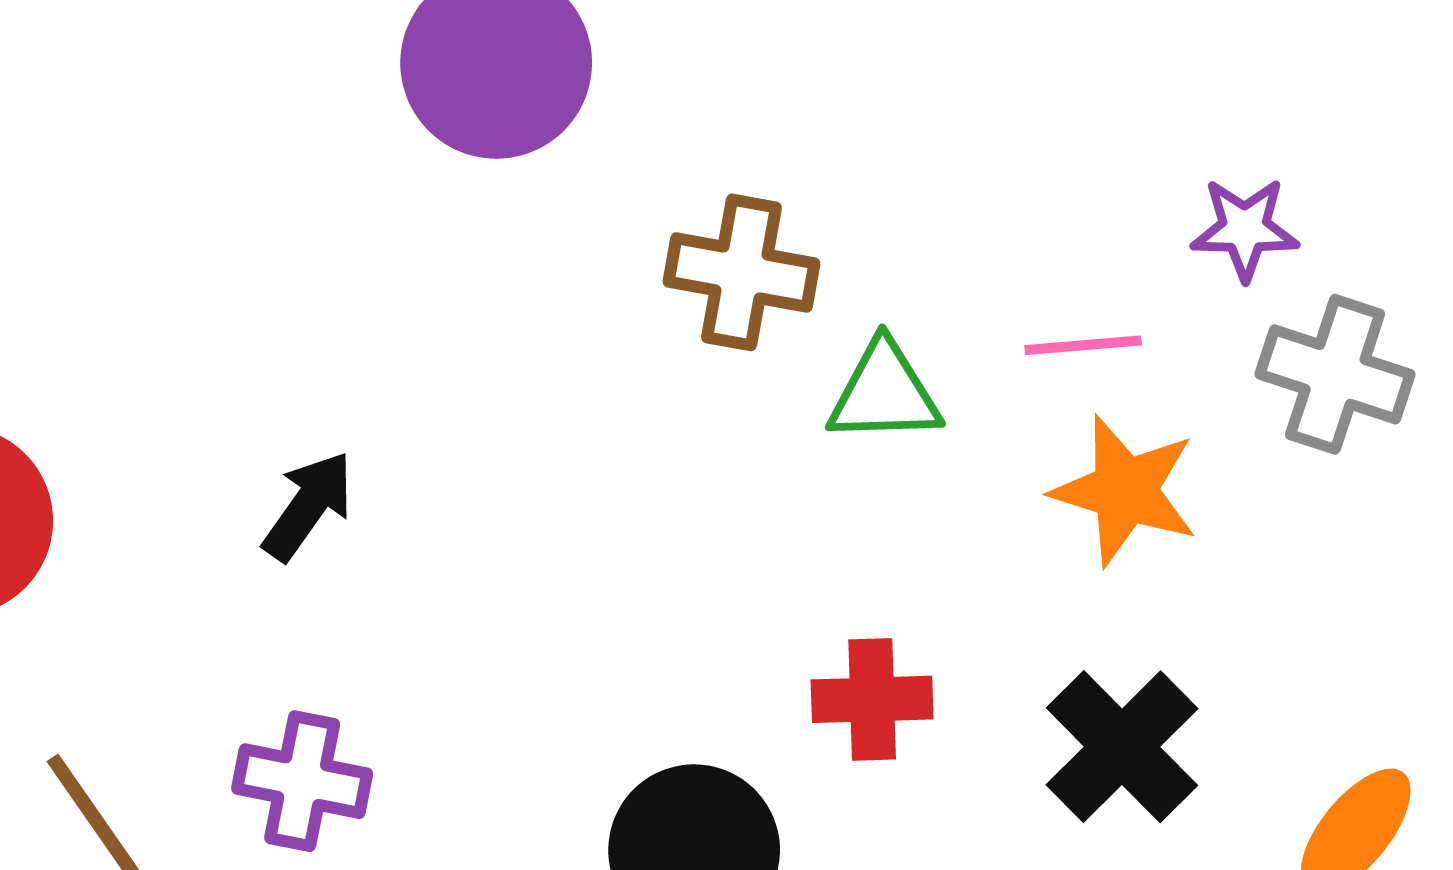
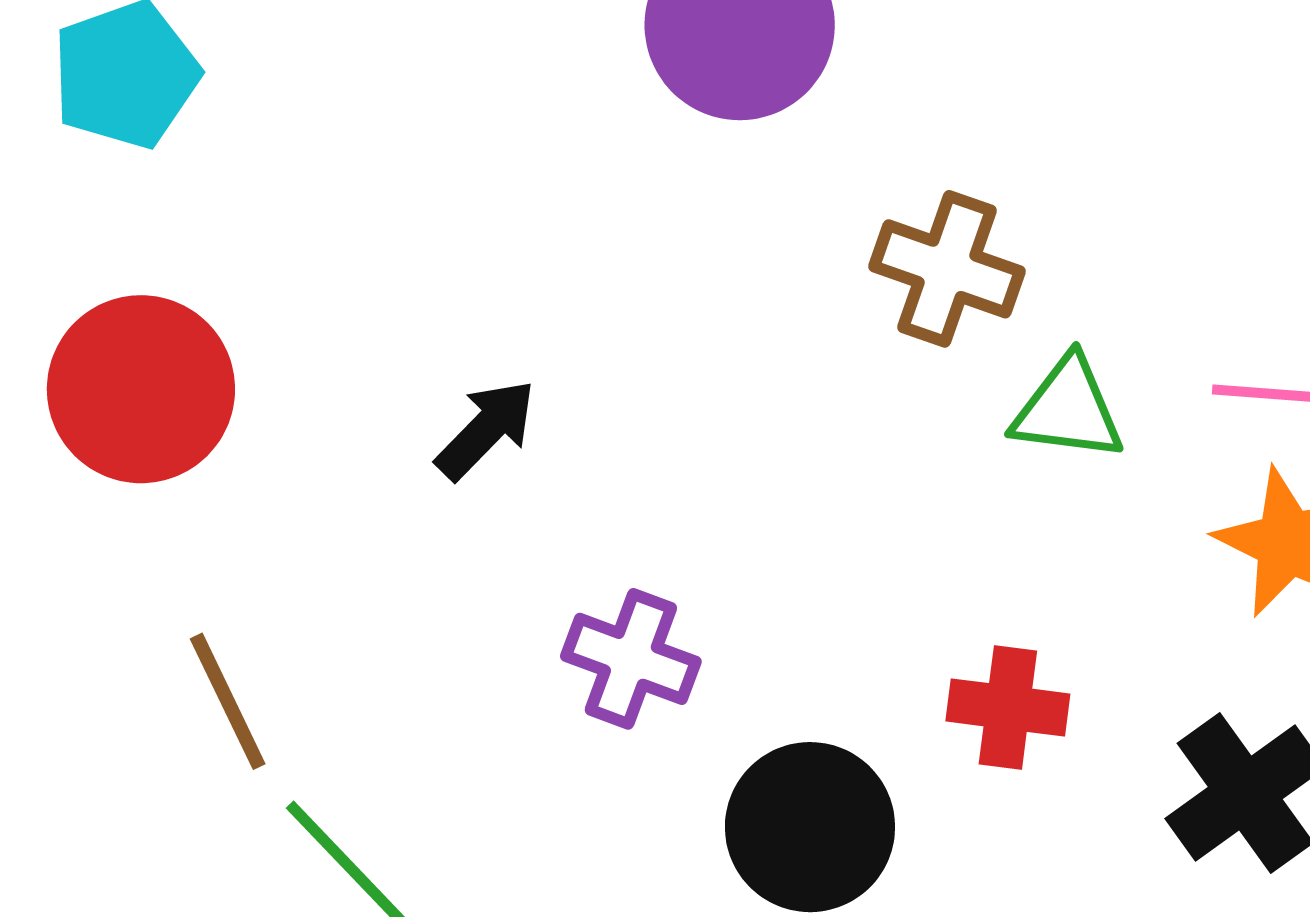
purple cross: (302, 781) -> (631, 659), moved

